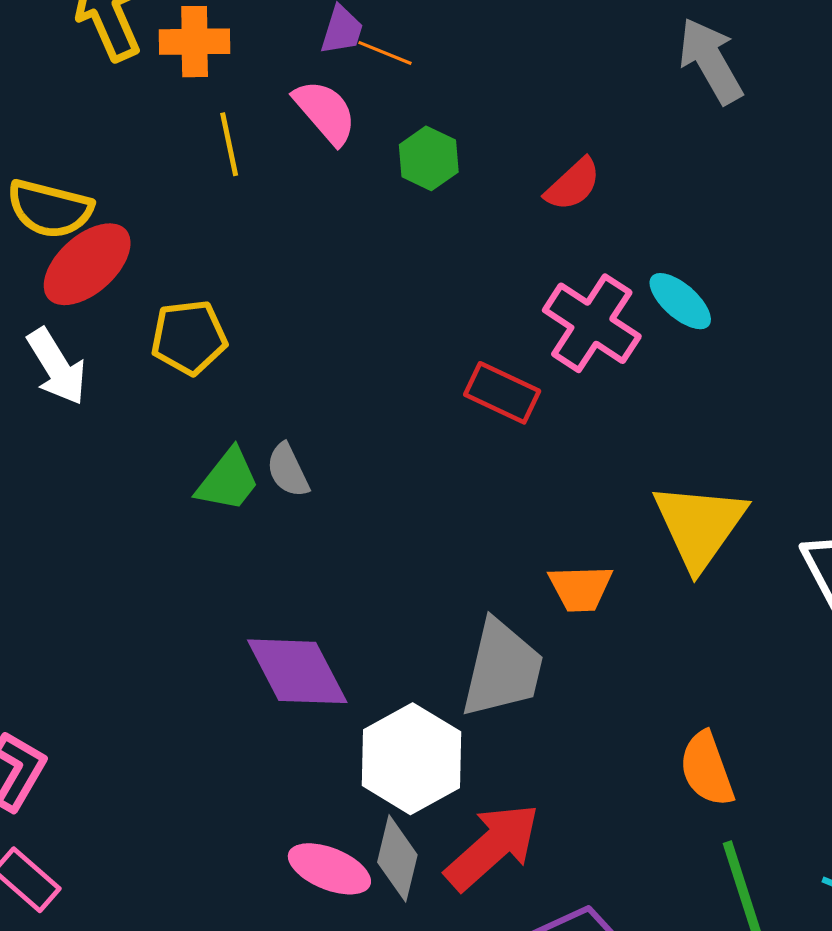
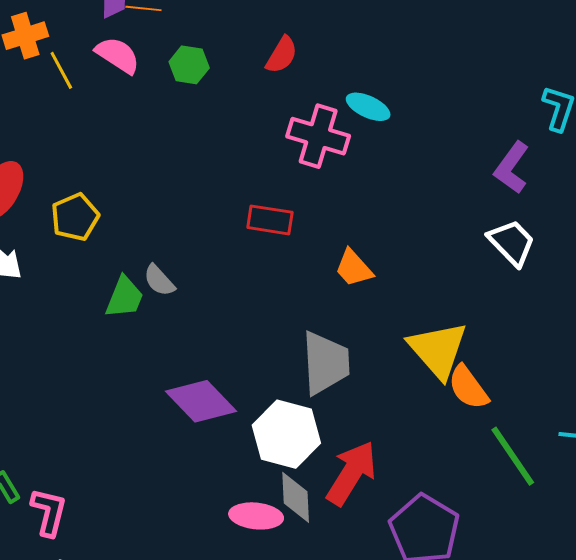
yellow line: (229, 144) -> (61, 70), moved
red rectangle: (502, 393) -> (270, 220), moved
yellow triangle: (699, 526) -> (438, 350), moved
orange trapezoid: (581, 588) -> (354, 268), moved, turned 66

